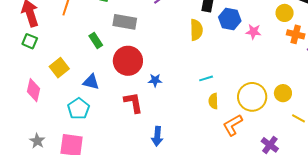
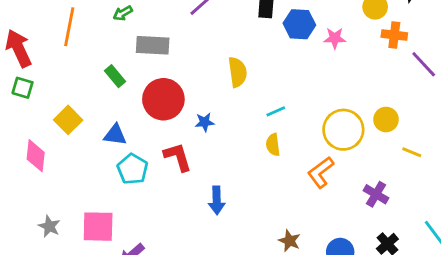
yellow semicircle: (196, 30) -> (237, 72), moved
yellow semicircle: (213, 101) -> (273, 145), moved
cyan pentagon: (79, 109) -> (132, 169), moved

